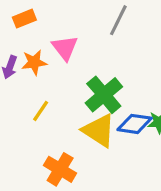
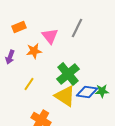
pink triangle: (65, 48) -> (50, 36), moved
orange star: (34, 62) -> (34, 51), moved

